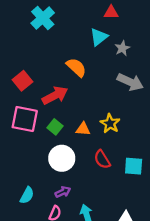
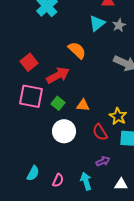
gray star: (122, 48) -> (119, 25), moved
yellow star: (110, 123) -> (118, 116), moved
purple arrow: (63, 192) -> (103, 161), moved
cyan semicircle: (27, 195) -> (33, 173), moved

